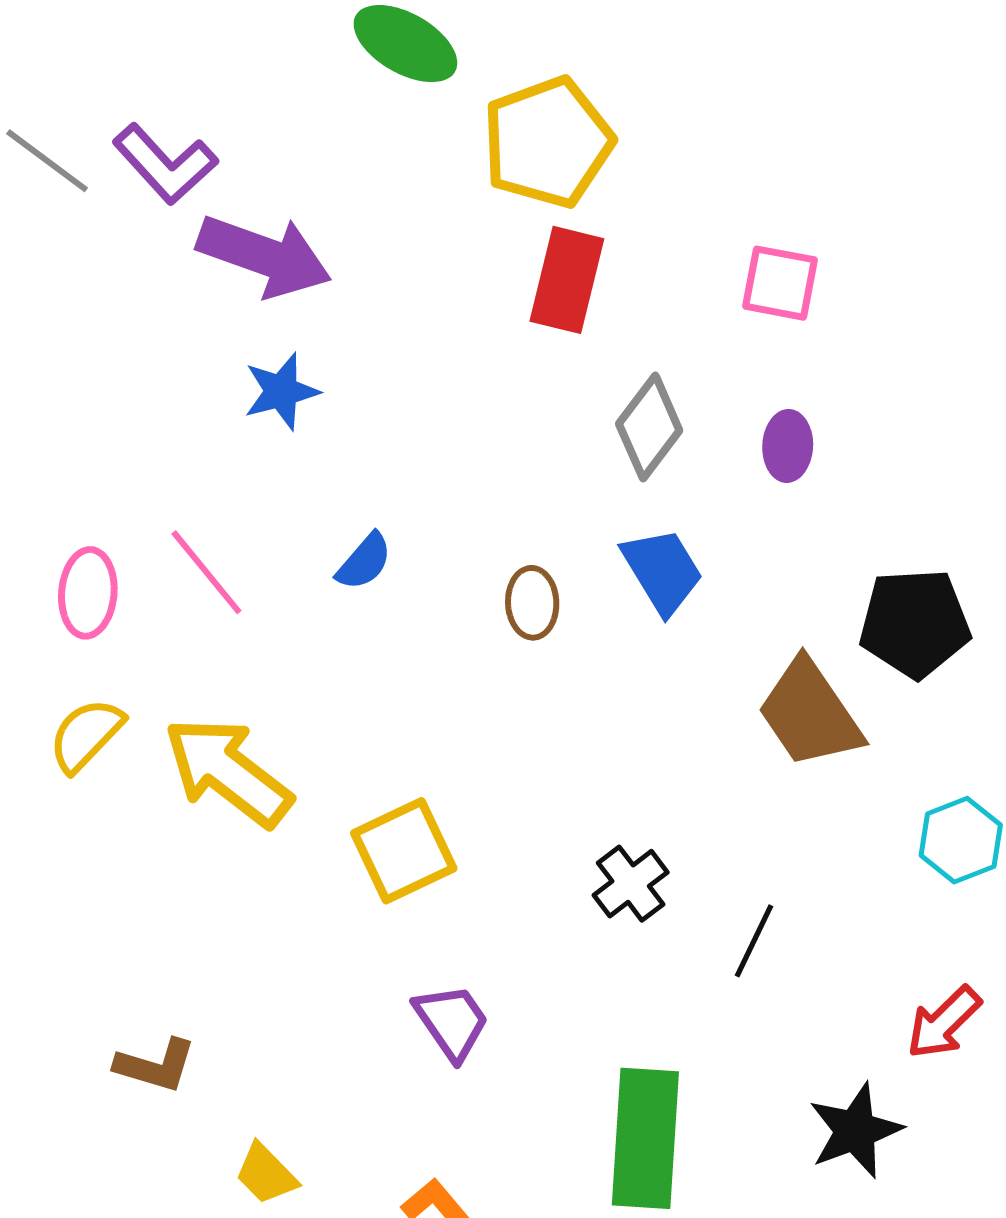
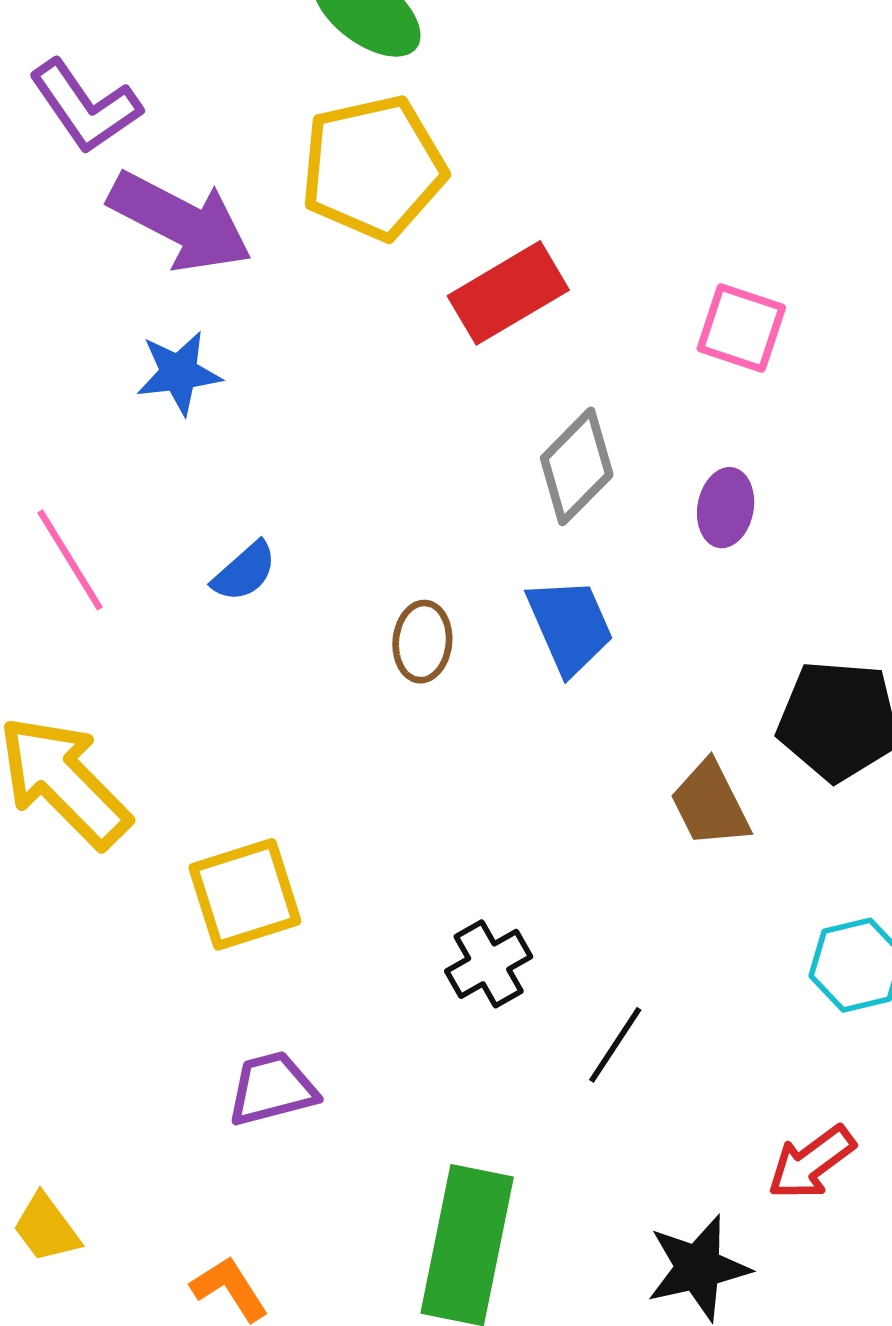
yellow pentagon: (548, 142) -> (373, 168), moved
red rectangle: (567, 280) -> (508, 293), turned 38
brown trapezoid: (810, 714) -> (710, 804), size x0.7
purple trapezoid: (452, 1022) -> (272, 1089), turned -78

